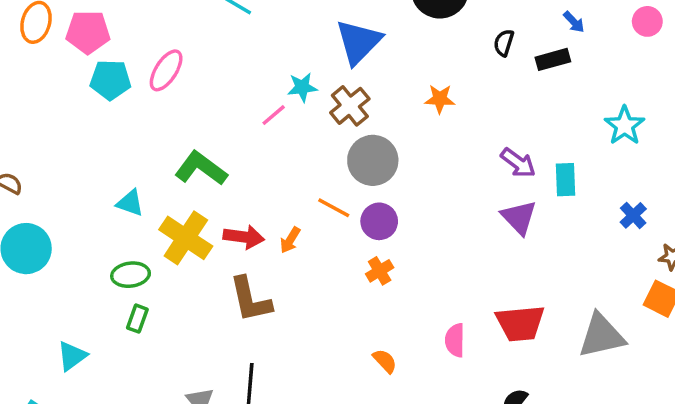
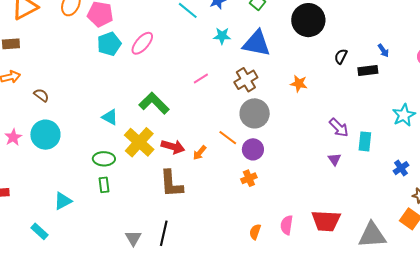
blue triangle: (359, 42) -> (257, 43), turned 48
cyan pentagon: (110, 80) -> (109, 44), turned -30
cyan star: (302, 87) -> (222, 36), moved
purple triangle: (519, 217) -> (334, 159), size x0.6
green rectangle: (137, 319) -> (104, 185), turned -35
orange semicircle: (385, 361) -> (255, 232), moved, turned -126

